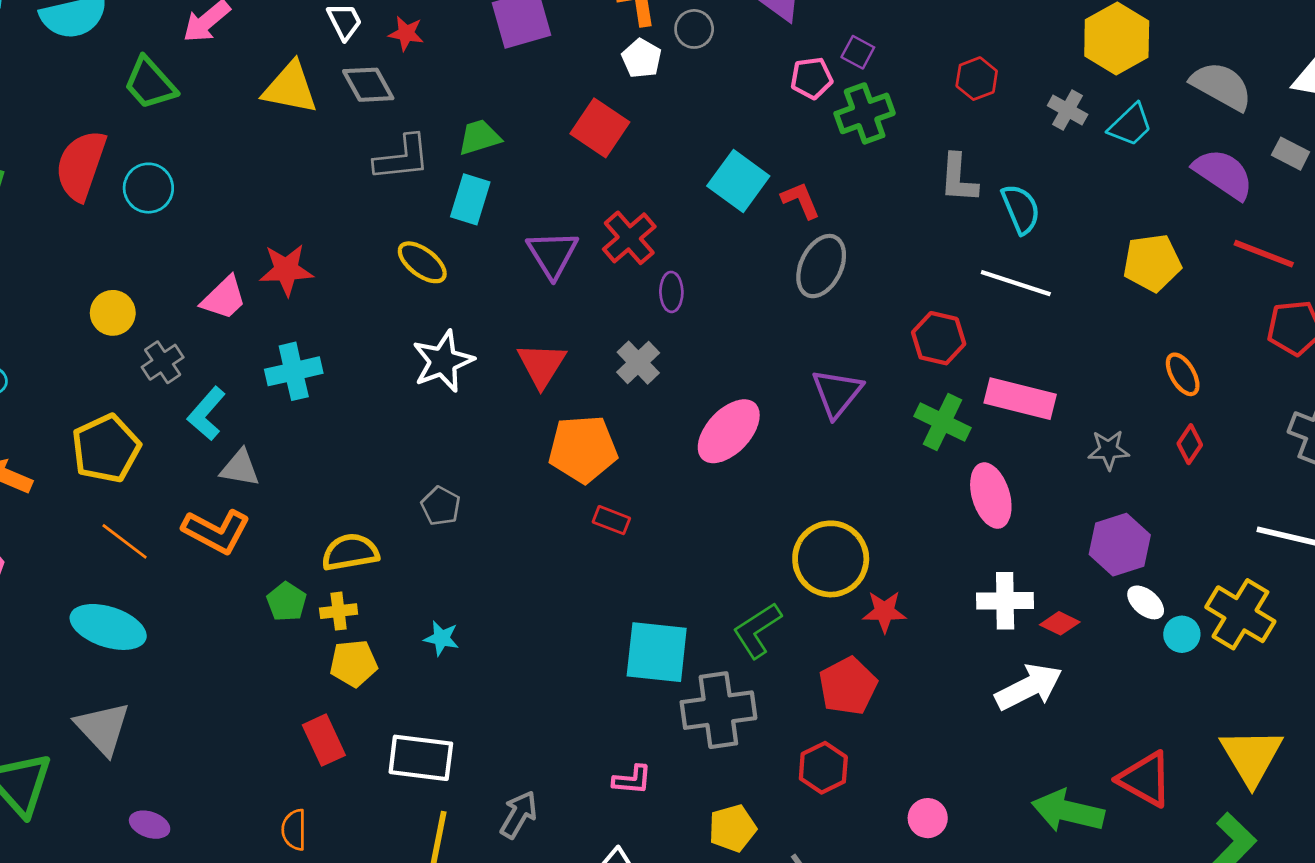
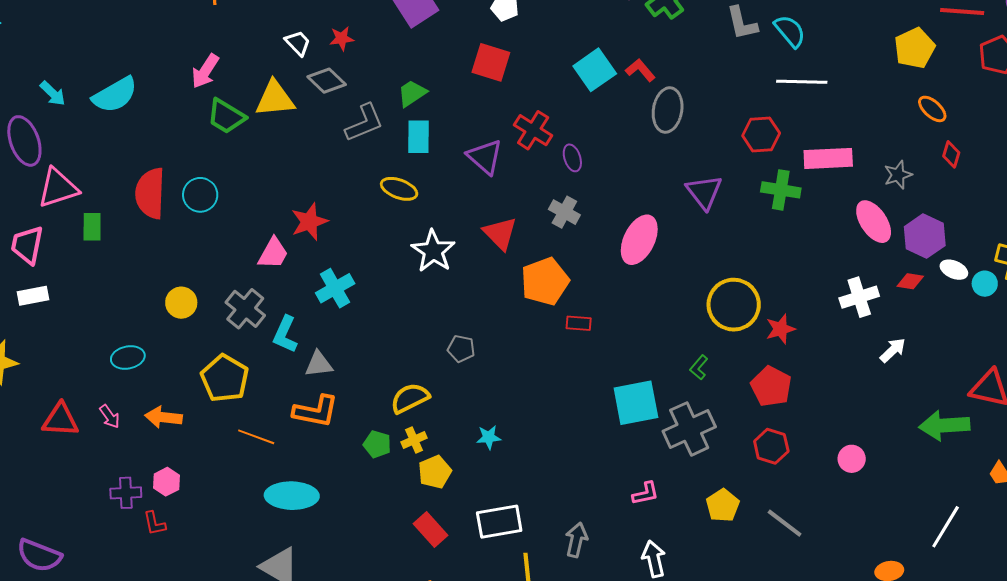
green trapezoid: (150, 83) -> (226, 116), moved
cyan square: (738, 181) -> (595, 70), turned 36
yellow pentagon: (1152, 263) -> (915, 48), moved
yellow circle: (113, 313) -> (181, 303), moved
gray cross: (163, 362) -> (245, 309), size x1.4
pink ellipse: (991, 496) -> (874, 222), moved
red diamond: (1060, 623) -> (910, 281), moved
cyan ellipse: (108, 627) -> (292, 496), moved
green L-shape: (757, 630) -> (699, 367), size x0.6
white arrow: (1029, 687) -> (893, 350), size x0.6

